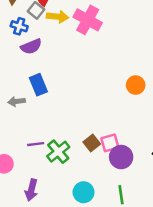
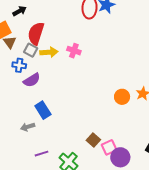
pink cross: (88, 20) -> (74, 51), size x0.6
brown square: (92, 143) -> (93, 140), moved
purple line: (36, 144) -> (41, 154), moved

